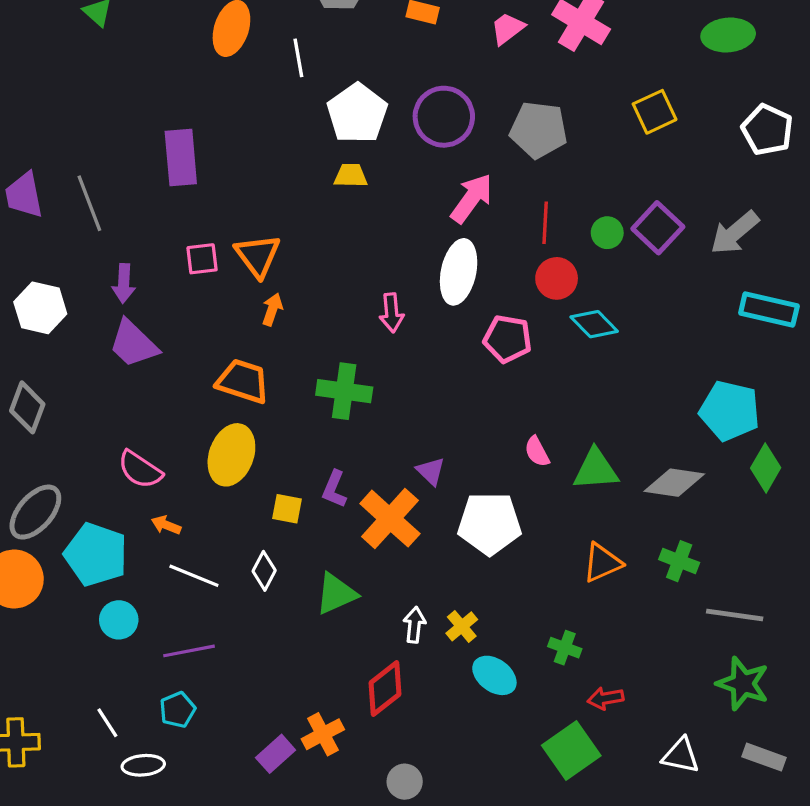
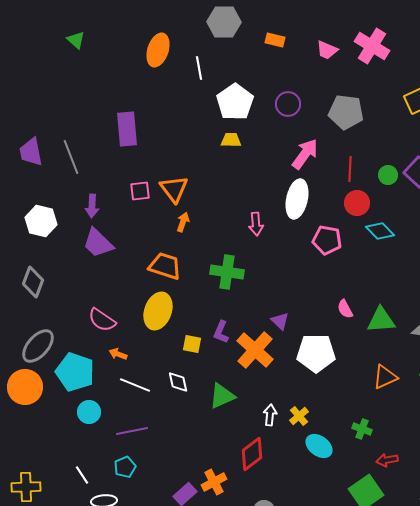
pink trapezoid: (508, 28) -> (327, 50), turned -120
purple circle: (444, 117) -> (288, 104), size x0.7
white diamond: (264, 571) -> (178, 382), turned -40

